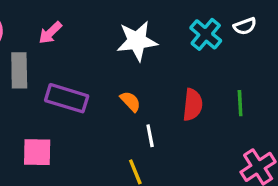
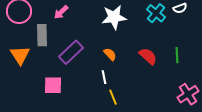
purple rectangle: (67, 98) -> (71, 52), turned -60
red semicircle: (193, 105) -> (148, 56), turned -54
white line: (150, 136) -> (104, 77), moved

